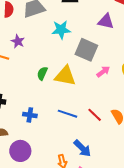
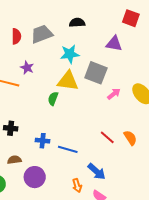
yellow triangle: (65, 76) -> (68, 81), moved
blue line: (67, 114) -> (68, 149), moved

